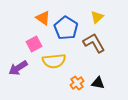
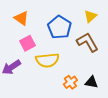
orange triangle: (43, 18) -> (21, 18), moved

